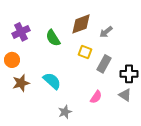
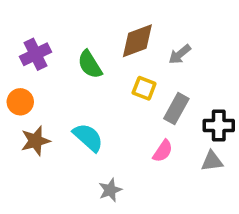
gray triangle: (125, 95) -> (212, 161), turned -40
pink semicircle: (96, 97) -> (163, 151), moved

